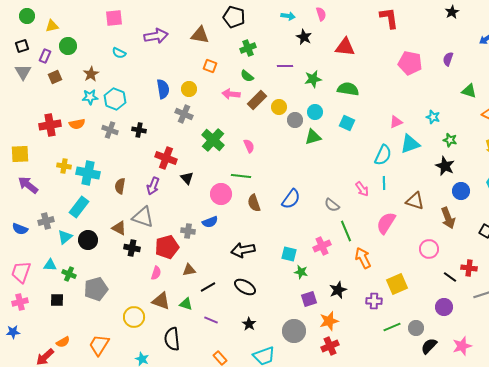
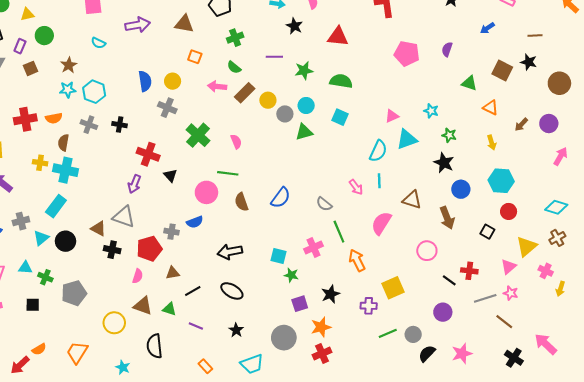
brown semicircle: (120, 186) -> (63, 143), moved

